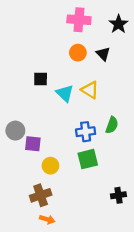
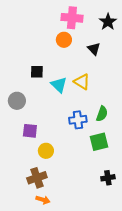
orange circle: (78, 53) -> (64, 40), moved
gray circle: (15, 131) -> (17, 101), moved
green square: (88, 159) -> (99, 142), moved

